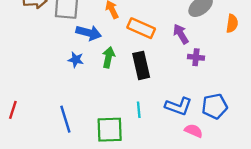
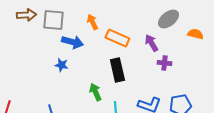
orange semicircle: (232, 23) -> (195, 34), turned -84
green arrow: (108, 57) -> (95, 92), moved, turned -36

